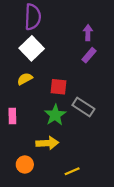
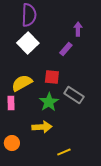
purple rectangle: (89, 55) -> (66, 49), moved
yellow semicircle: (25, 79) -> (22, 83), moved, size x1.5
orange circle: (25, 165) -> (12, 143), moved

